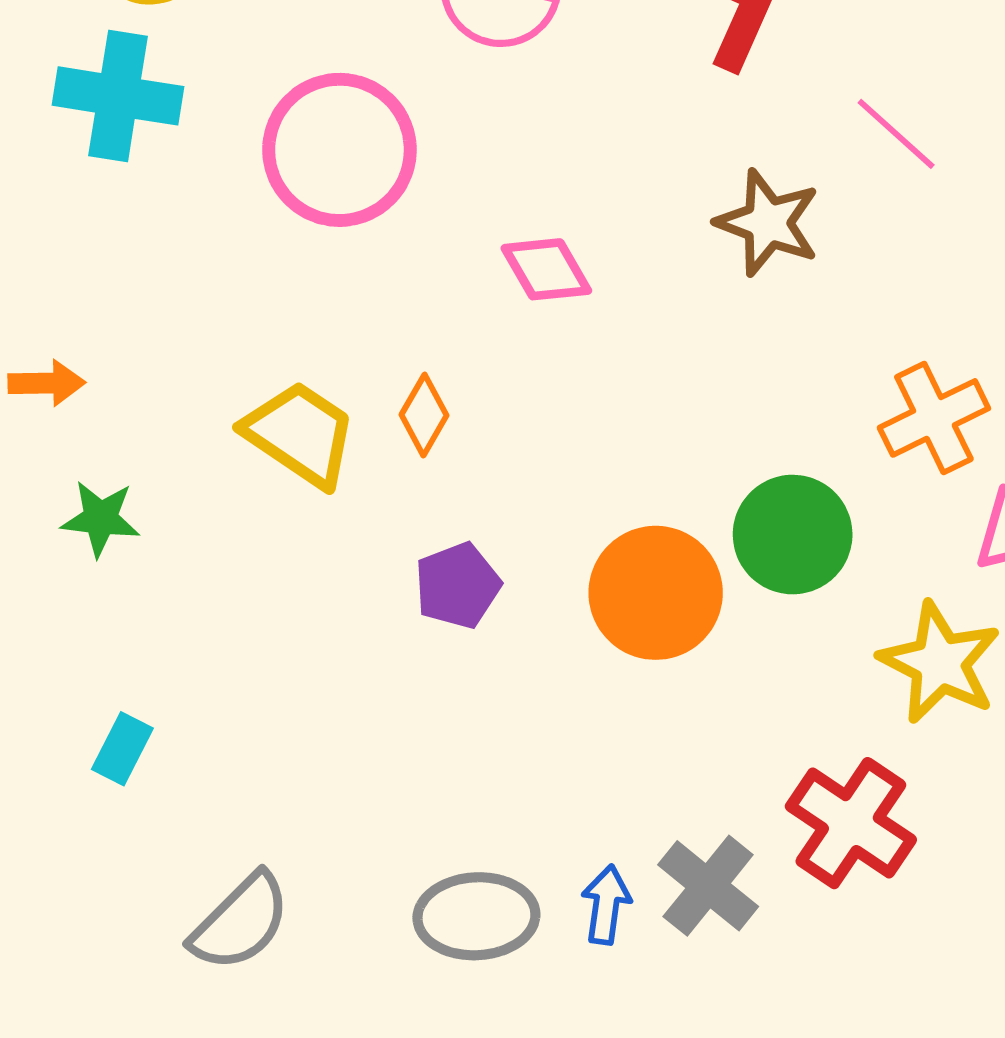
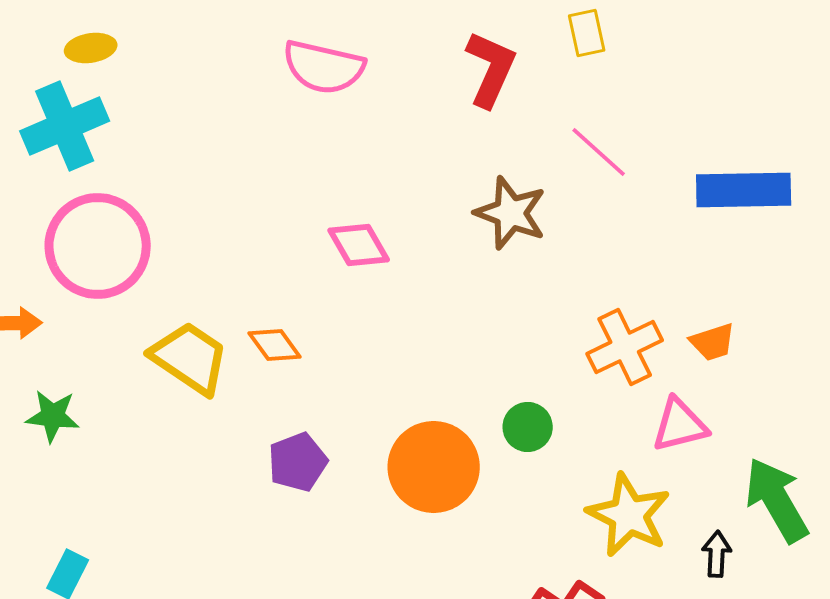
cyan cross: (118, 96) -> (65, 126), turned -32
pink circle: (339, 150) -> (98, 246), moved
orange diamond: (424, 415) -> (275, 345), turned -66
green circle: (793, 535) -> (528, 427), size x0.6

